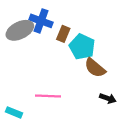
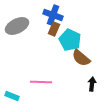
blue cross: (41, 21) -> (53, 15), moved
black arrow: (108, 98) -> (92, 84), turned -104

